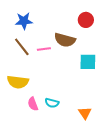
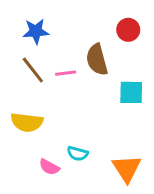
brown semicircle: (65, 40) -> (97, 60), turned 60
pink semicircle: (33, 104) -> (49, 167), moved, turned -40
orange triangle: (85, 113) -> (127, 168), size x1.5

